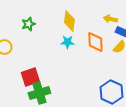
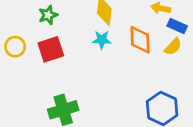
red square: (30, 77) -> (51, 49), moved

